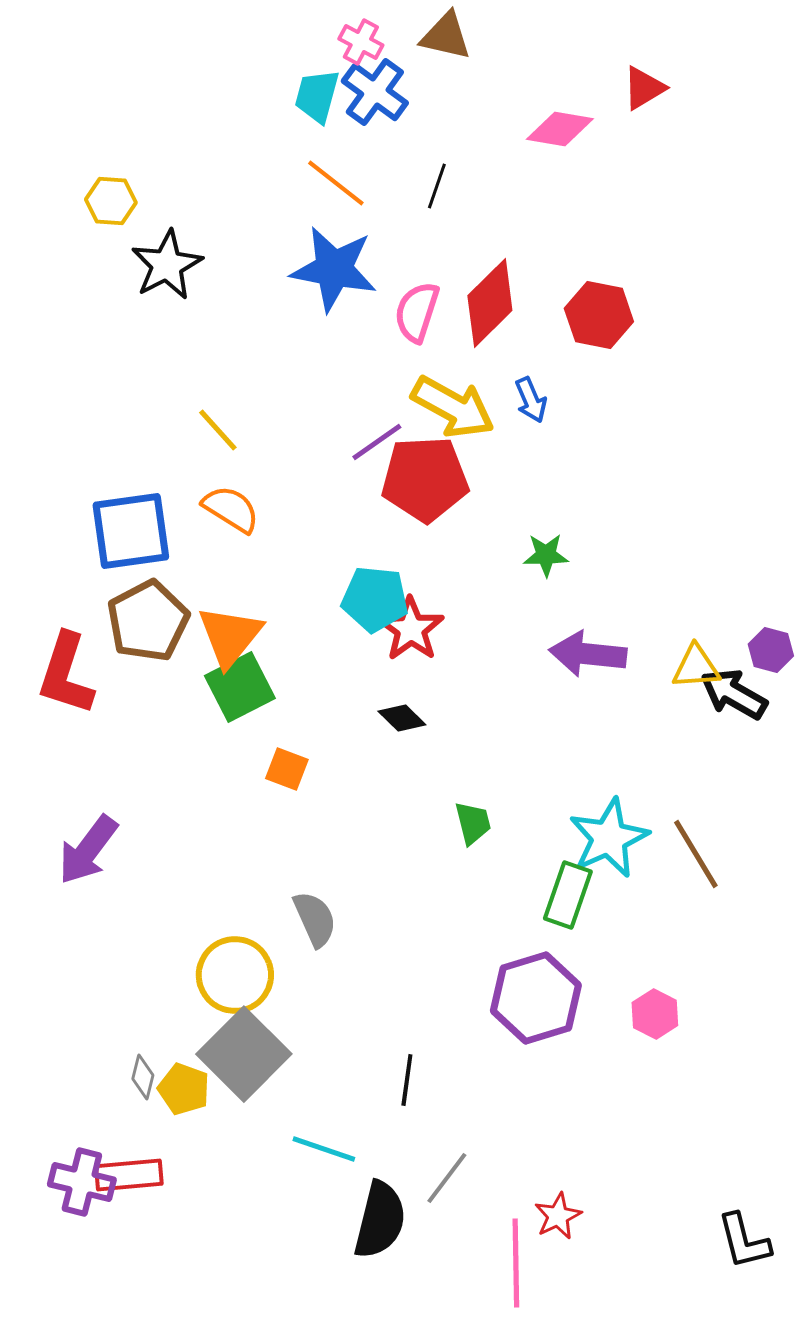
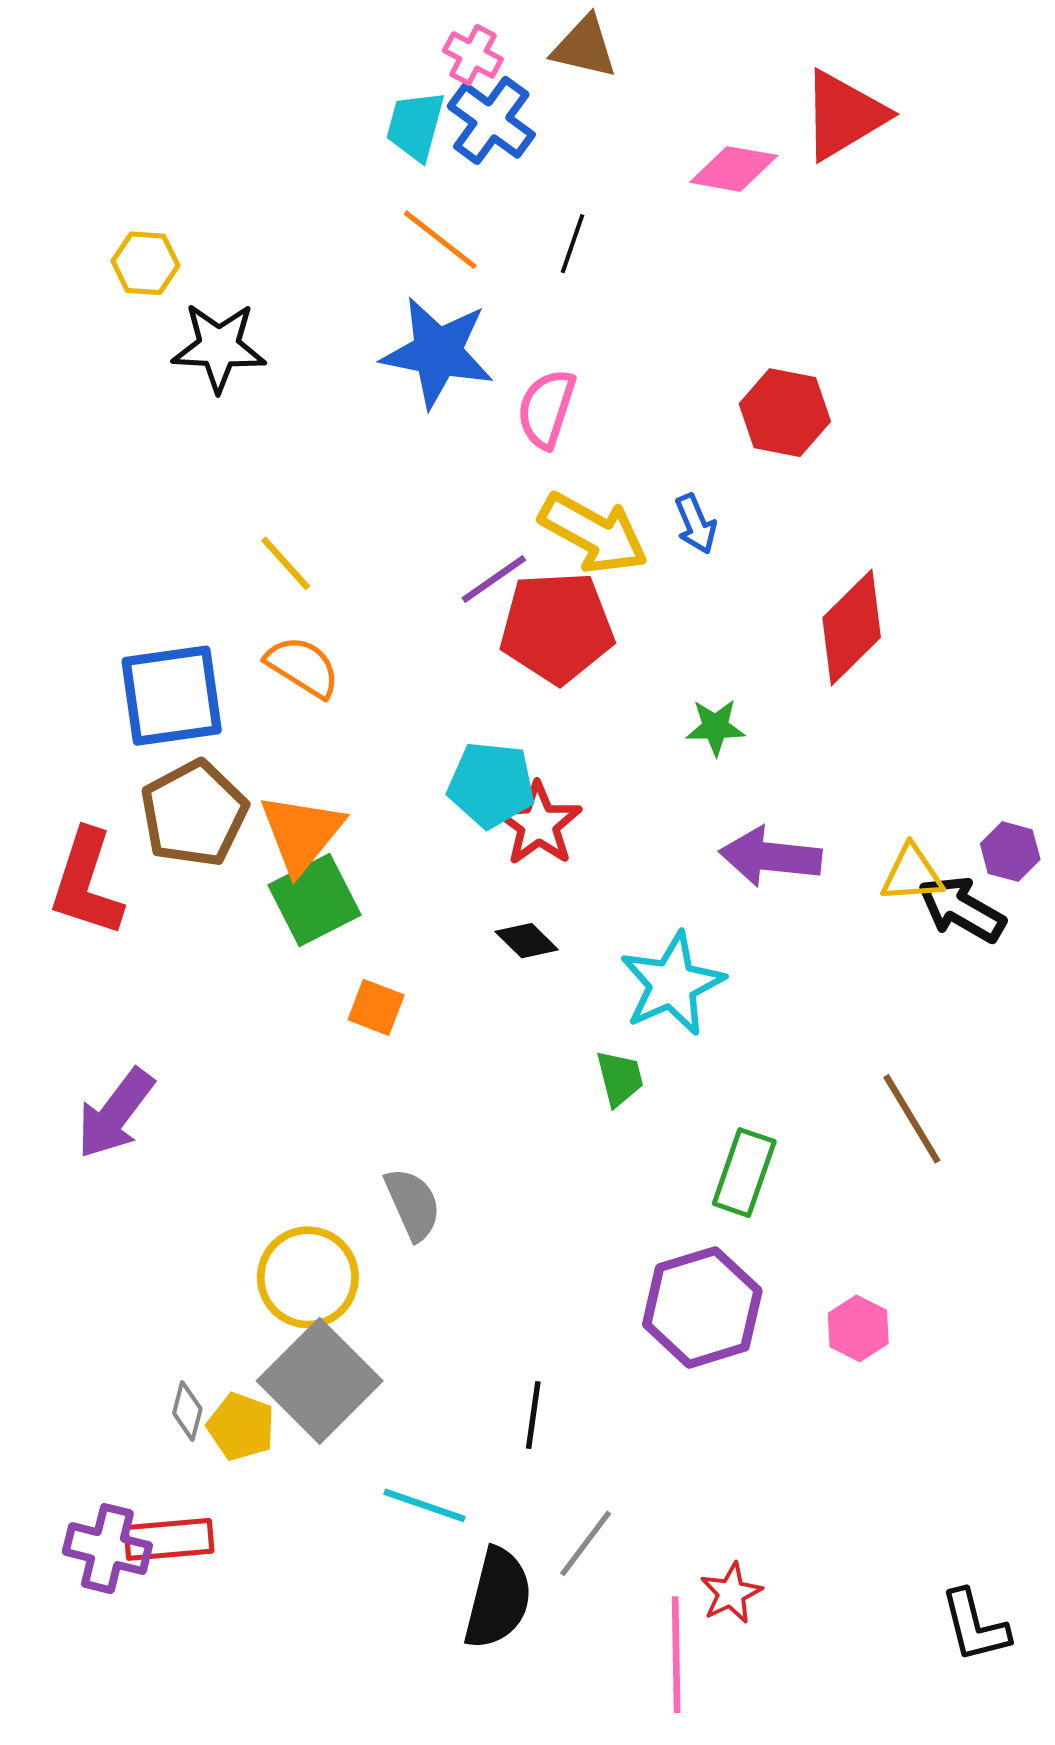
red triangle: (644, 88) -> (844, 115), size x1.6
black star: (167, 265) -> (219, 347), turned 30
red diamond: (490, 303) -> (852, 627), moved
cyan star: (609, 838) -> (672, 984), moved

